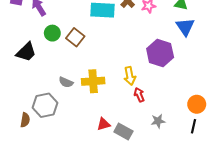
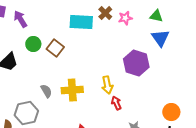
gray semicircle: (66, 82) -> (46, 91), turned -144

